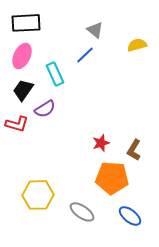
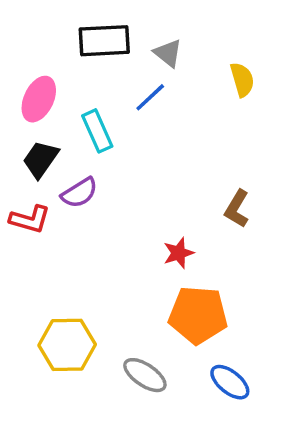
black rectangle: (26, 23) -> (104, 41), moved
yellow semicircle: (137, 45) -> (242, 80), turned 90
brown L-shape: (134, 150) -> (237, 209), moved

